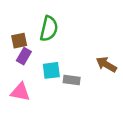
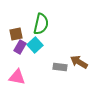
brown arrow: (106, 64) -> (79, 62), moved
cyan square: (51, 70) -> (35, 45), moved, turned -35

